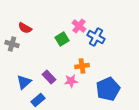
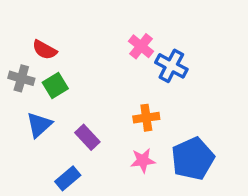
green square: (62, 39) -> (55, 86), moved
pink star: (71, 81) -> (143, 160), moved
blue triangle: (24, 82) -> (39, 125), moved

